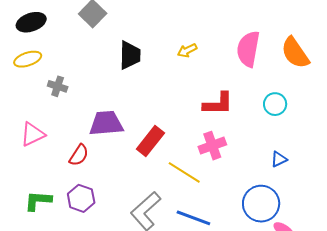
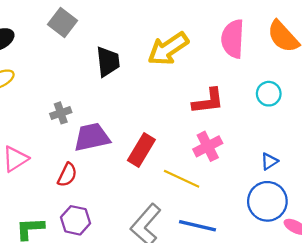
yellow arrow: (187, 50) -> (168, 49), size x2.0
gray cross: (58, 86) -> (61, 113), moved, turned -30
blue triangle: (279, 159) -> (269, 161), moved

